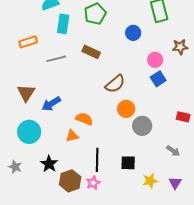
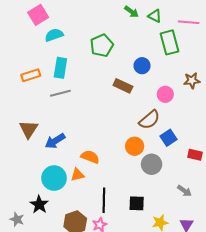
cyan rectangle: (63, 24) -> (60, 68), moved
brown rectangle: (91, 52) -> (123, 86), moved
blue square: (158, 79) -> (168, 138), moved
brown semicircle: (115, 84) -> (149, 120), moved
cyan circle: (29, 132) -> (54, 178), moved
black star: (49, 164) -> (39, 205), moved
gray star: (15, 167) -> (17, 219), moved

